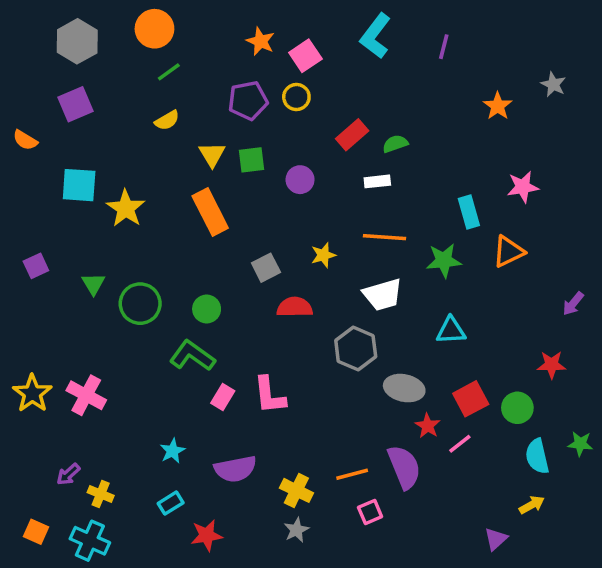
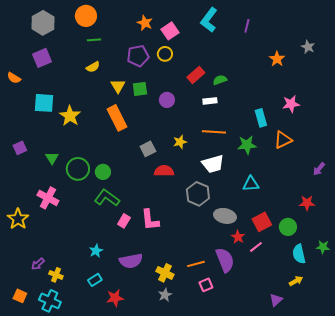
green line: (169, 72) -> (94, 40), turned 32
green circle: (207, 309) -> (103, 172), moved
pink cross: (86, 395) -> (48, 198), moved

